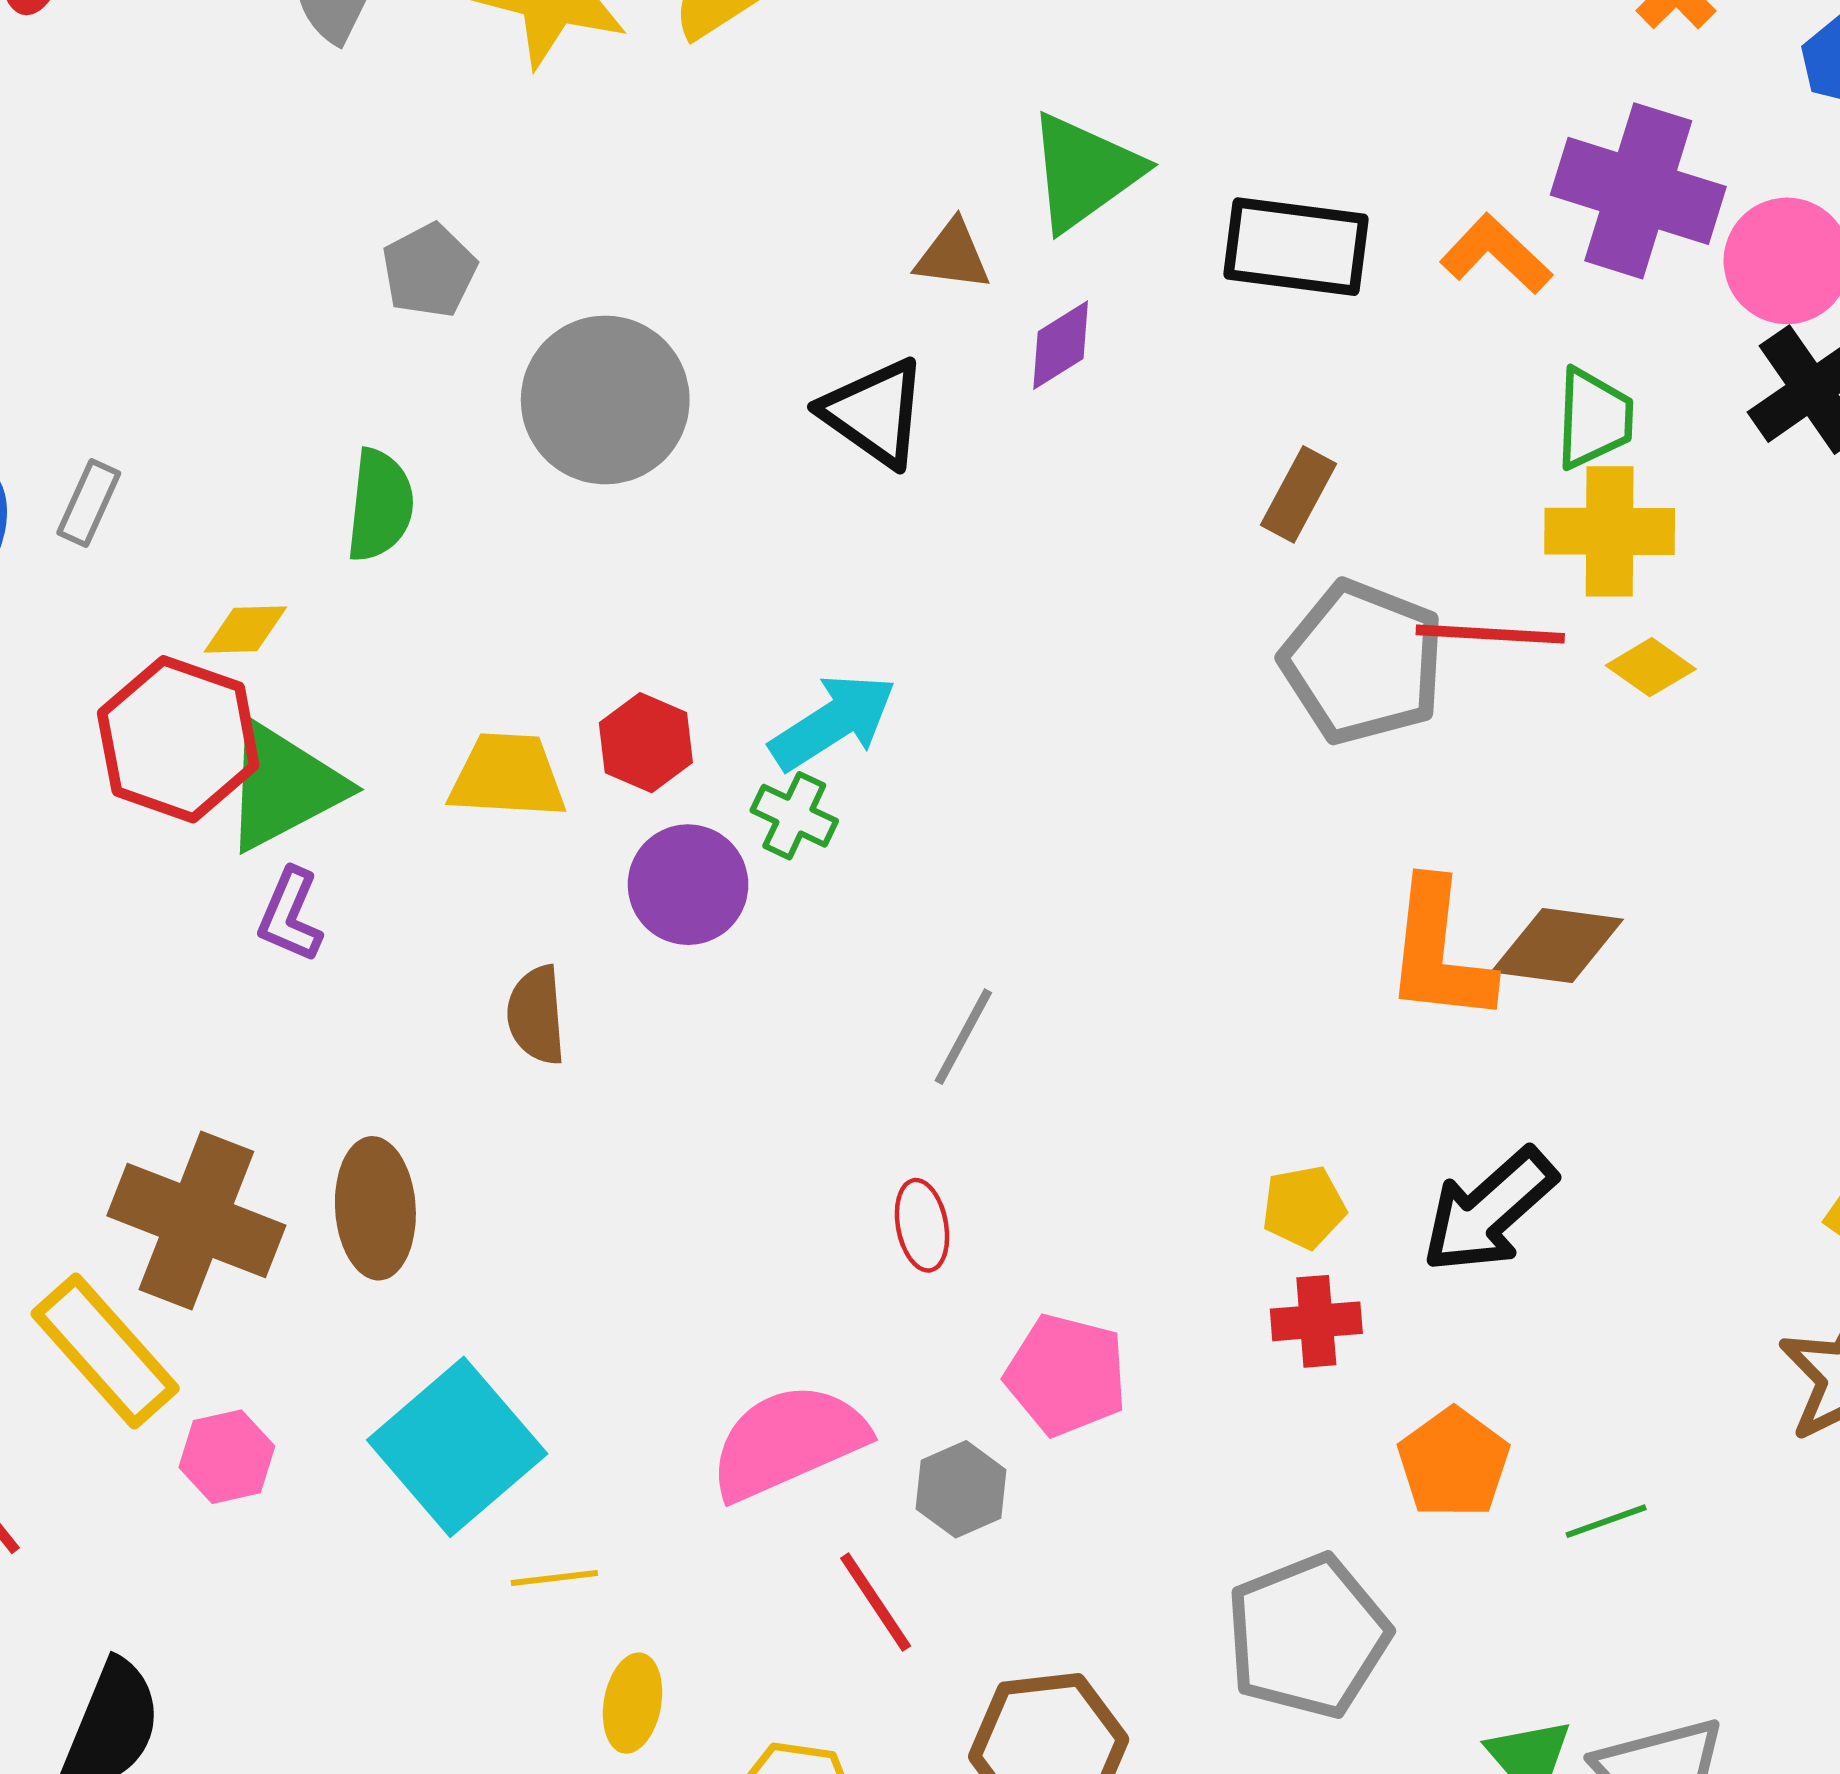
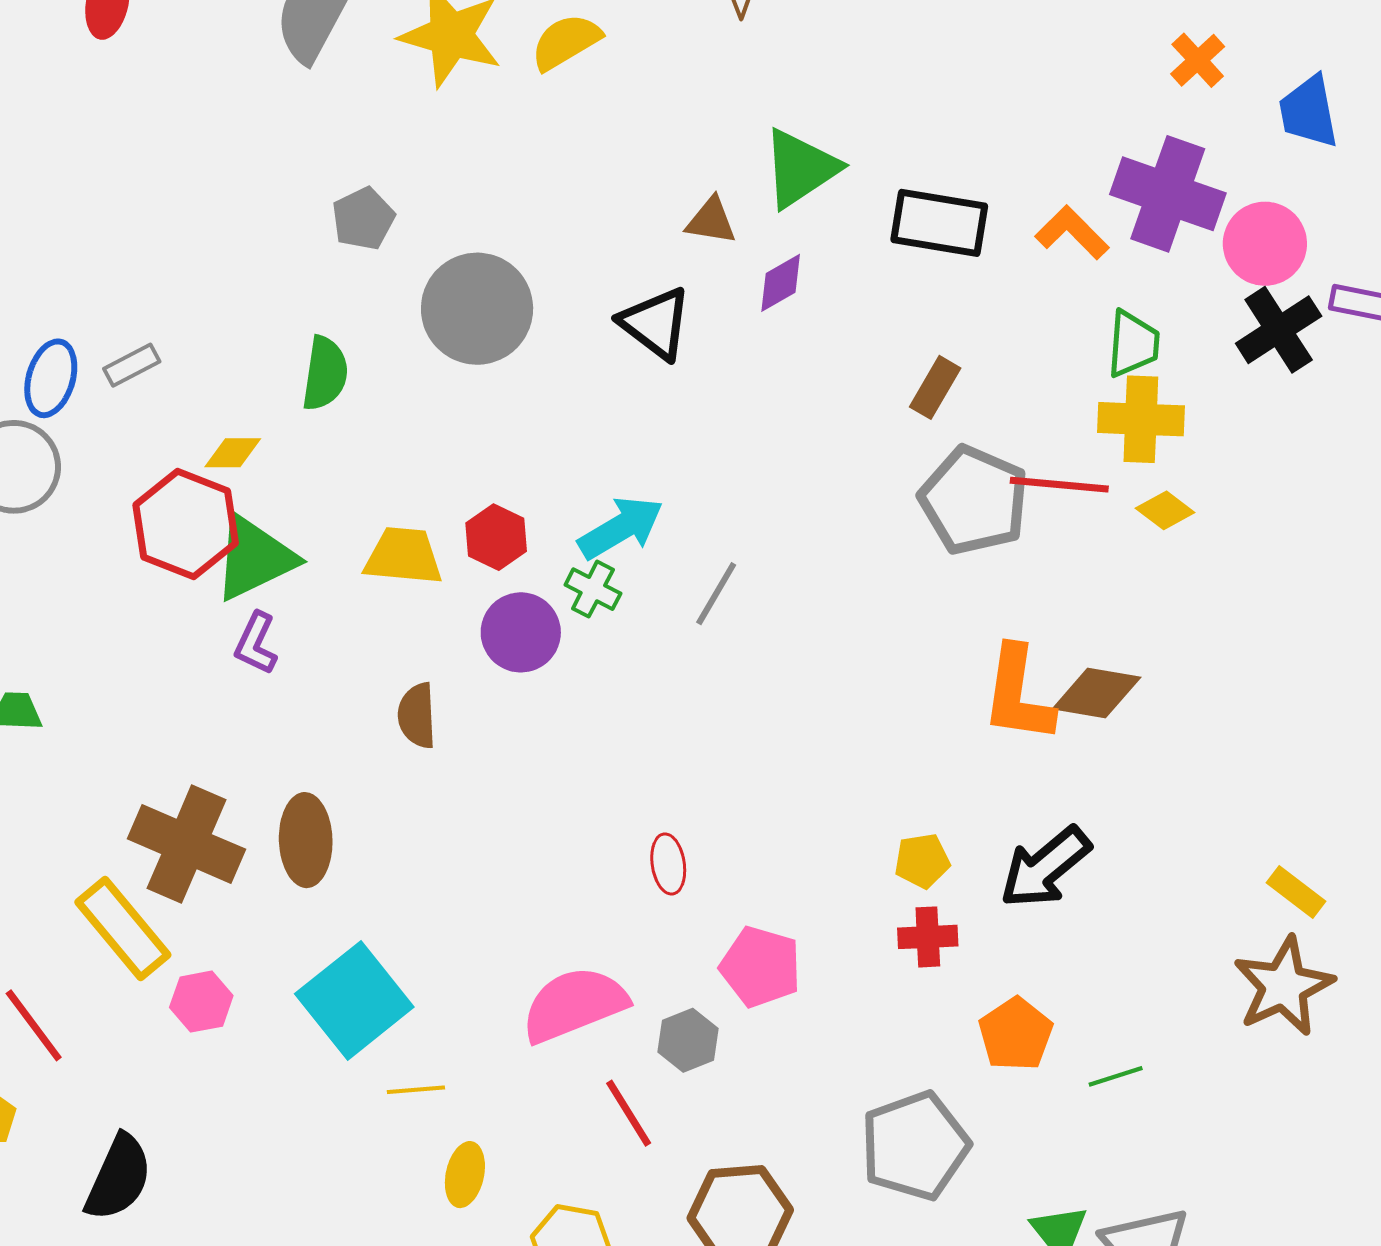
gray rectangle: (89, 503) -> (132, 365), turned 36
gray line: (963, 1037) -> (716, 594), moved

